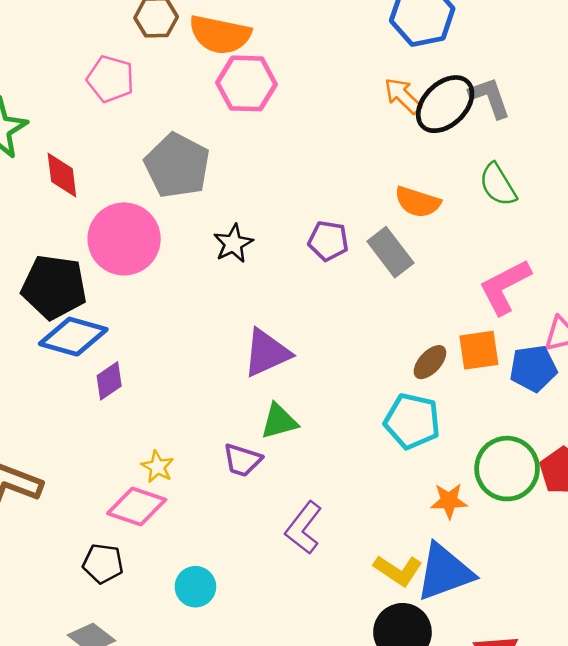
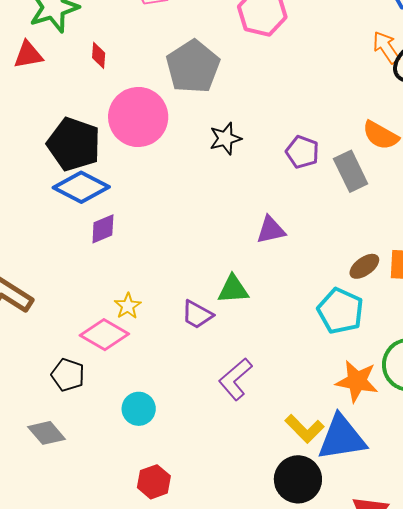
red diamond: (62, 175) -> (99, 55), size x0.7
purple triangle: (267, 353) -> (271, 230), moved, size x0.7
orange star: (449, 501) -> (357, 381), size x1.4

